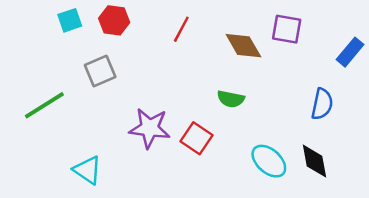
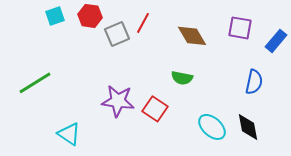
purple square: (287, 29) -> (240, 28), moved
gray square: (100, 71) -> (117, 34), moved

